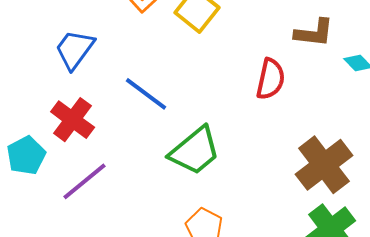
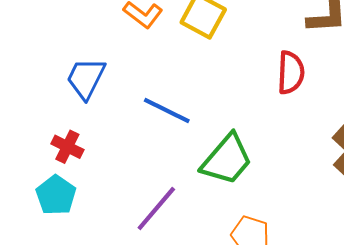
red cross: (73, 120) -> (67, 147), moved, size x0.7
purple line: (84, 181) -> (156, 209), moved

